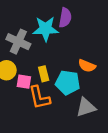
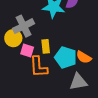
gray cross: (18, 42) -> (24, 26), moved, turned 30
orange semicircle: (87, 66) -> (84, 57), moved

